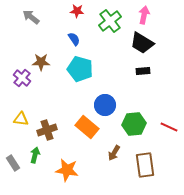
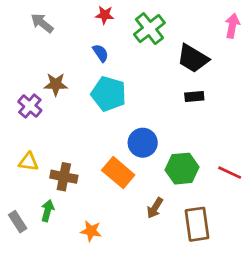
pink arrow: (144, 15) -> (232, 26), moved
brown cross: (47, 130) -> (64, 177), turned 30
orange star: (67, 170) -> (91, 231), size x0.7

